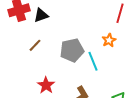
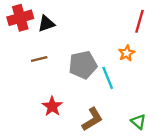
brown line: (35, 45) -> (39, 59), turned 32

